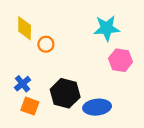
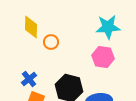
pink hexagon: (121, 60) -> (103, 57), moved

